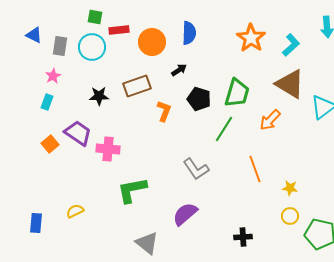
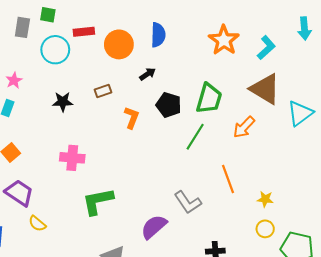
green square: (95, 17) -> (48, 15), moved
gray rectangle: (60, 46) -> (22, 27), moved
brown rectangle: (137, 86) -> (103, 91), size x0.6
purple trapezoid: (78, 133) -> (19, 193), moved
gray L-shape: (196, 169) -> (188, 202), moved
yellow semicircle: (75, 211) -> (37, 224), turned -114

